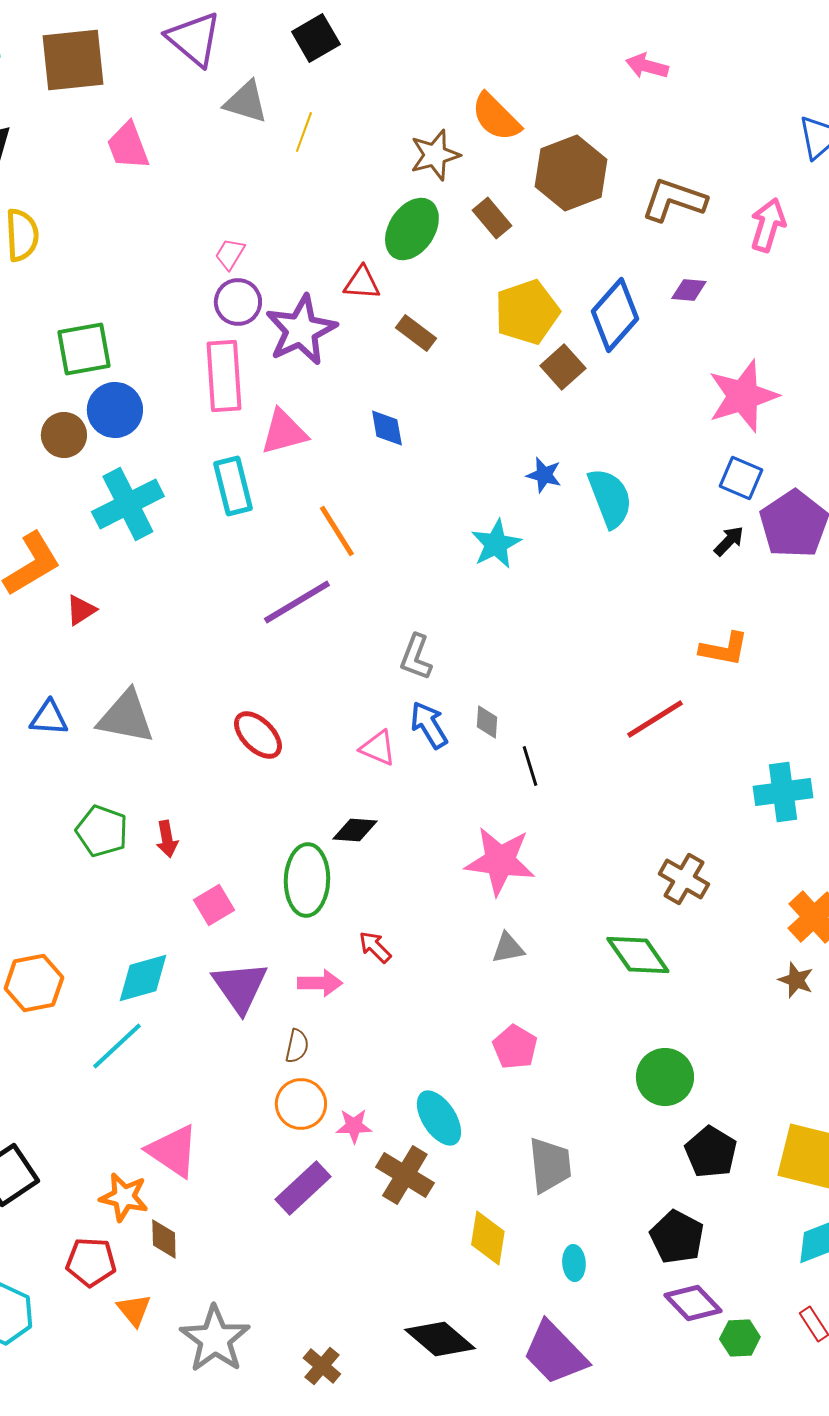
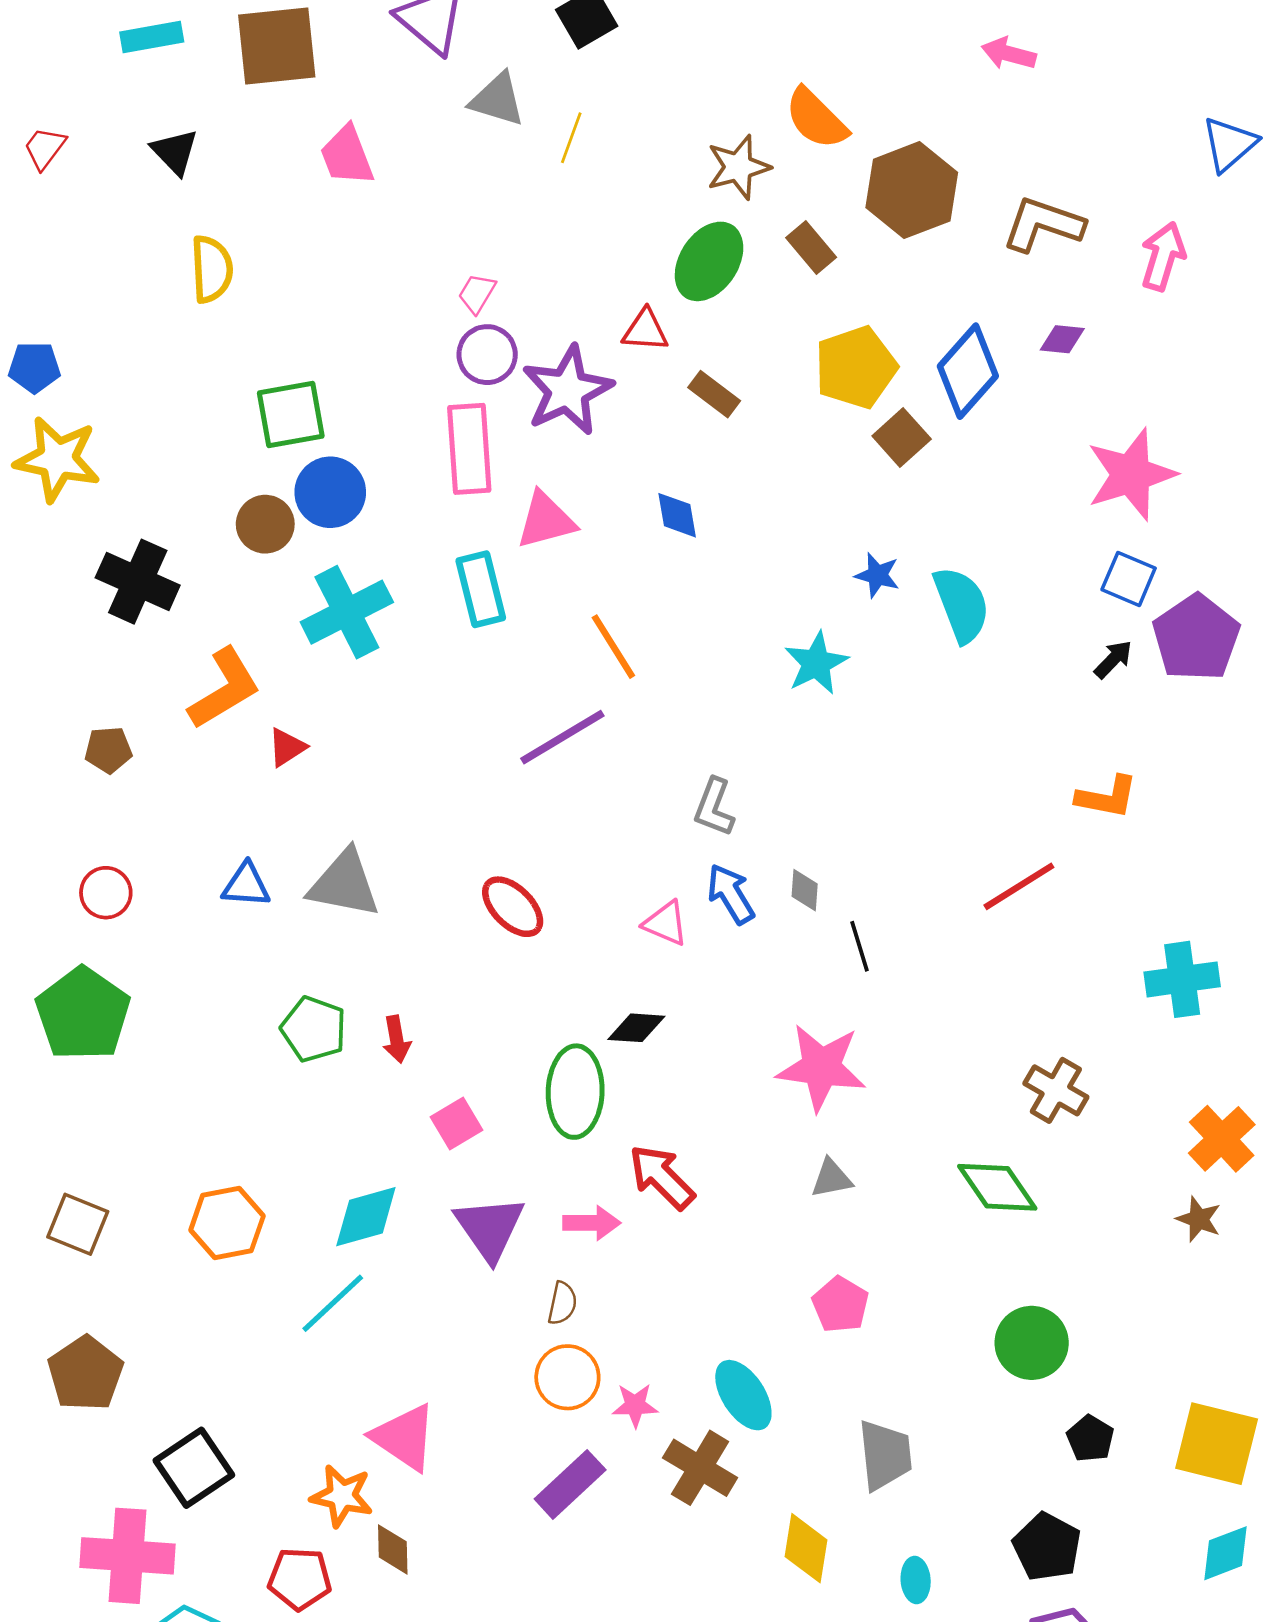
red arrow: (375, 947) -> (662, 1177), size x1.6
black pentagon: (711, 1152) -> (1090, 1438), size x0.7

